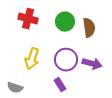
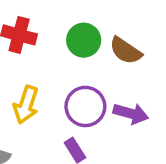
brown semicircle: (89, 28) -> (126, 51), turned 132

